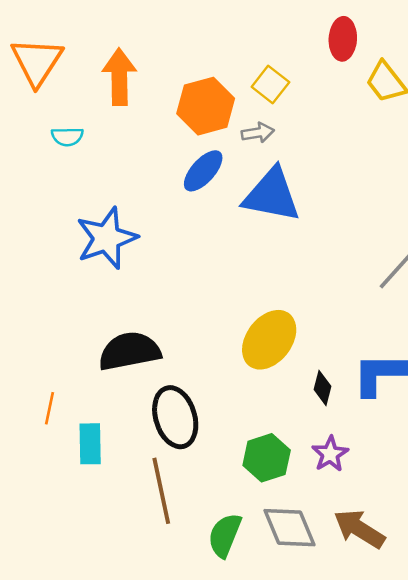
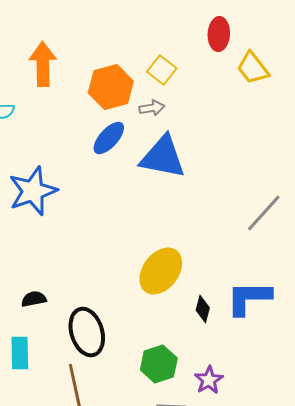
black semicircle: (129, 351) -> (34, 299), moved, size x0.5
purple star: (330, 454) -> (209, 380), moved

